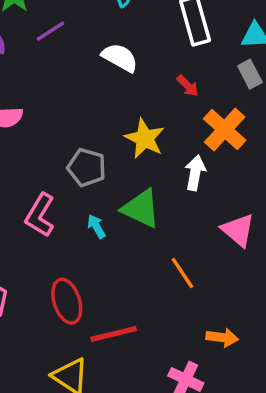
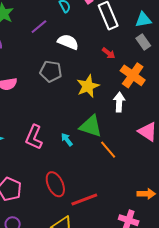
purple line: (51, 31) -> (39, 27), moved
yellow star: (145, 139) -> (88, 86), turned 30
gray pentagon: (87, 167) -> (51, 71), moved
orange line: (182, 273) -> (108, 150), moved

